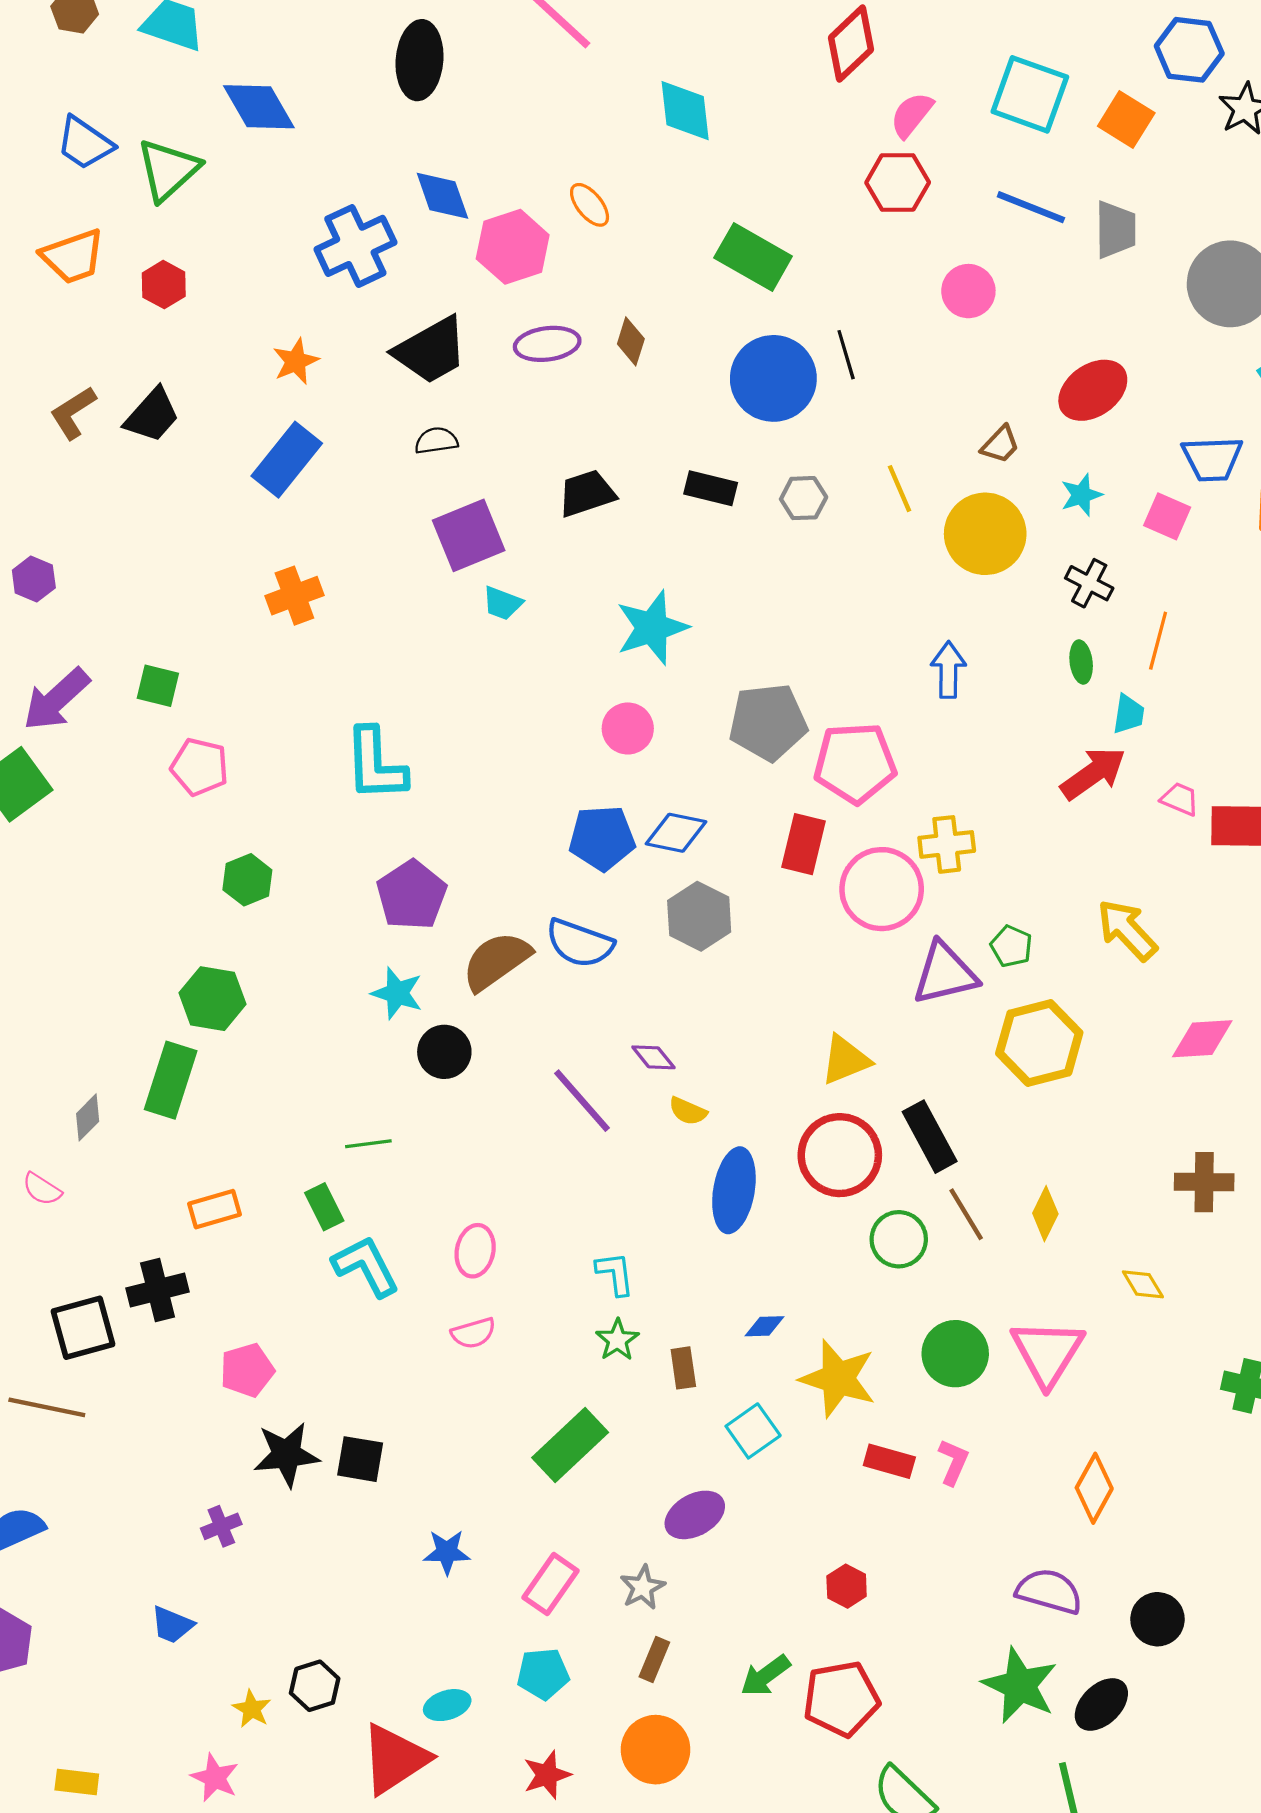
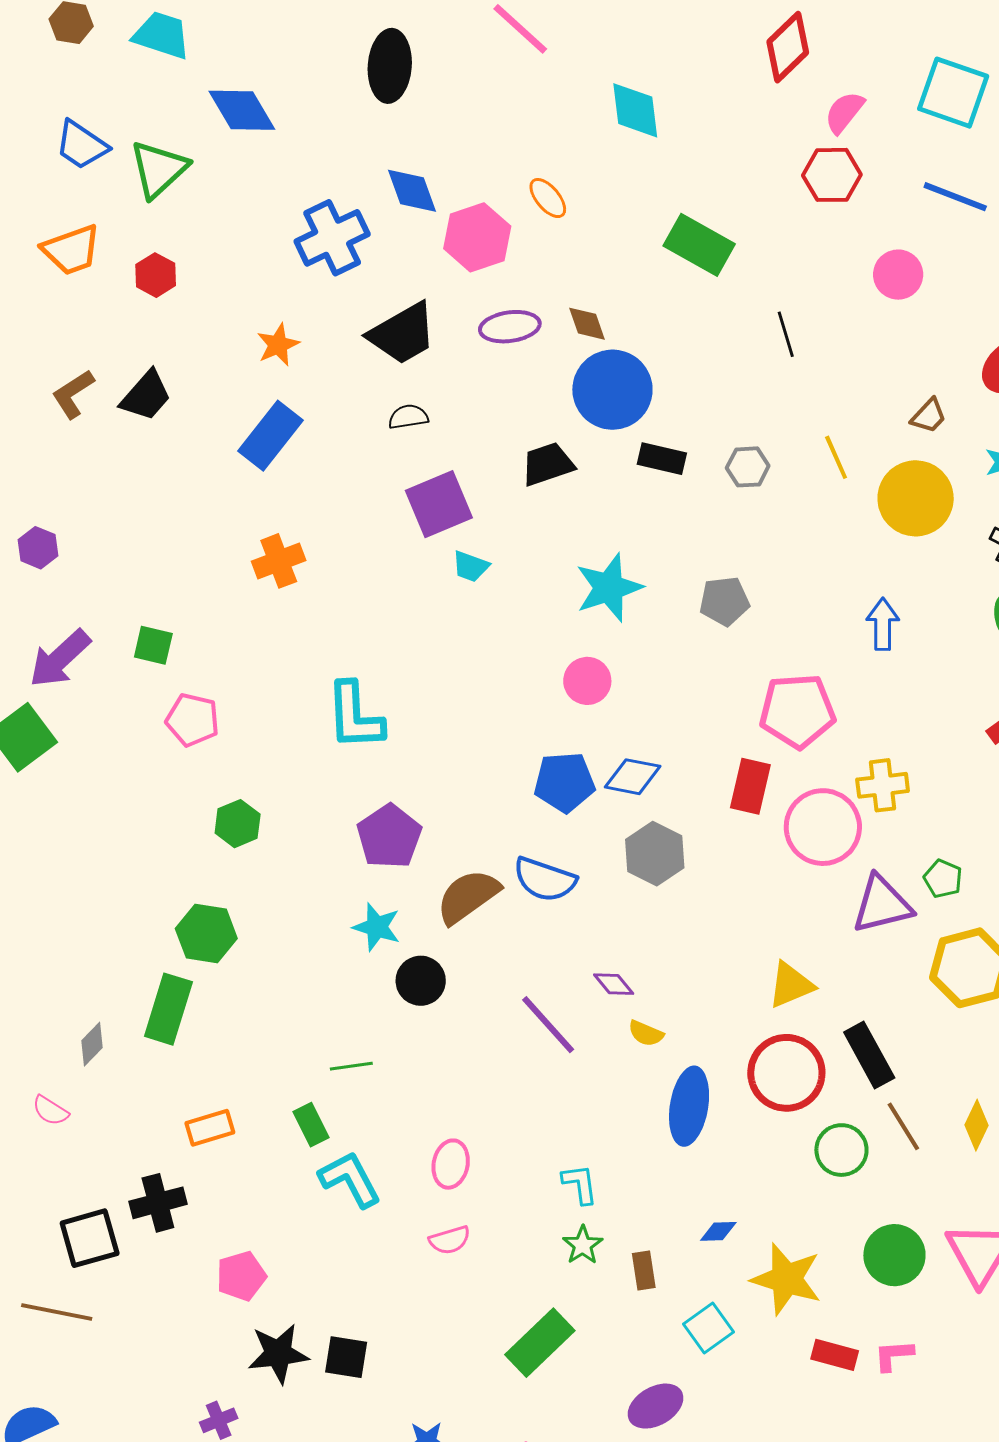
brown diamond: (631, 341) -> (587, 324), turned -36
blue circle: (773, 378) -> (612, 390), moved
gray pentagon: (768, 722) -> (724, 601), moved, size x0.7
pink L-shape: (953, 1462) -> (894, 1355), turned -117

